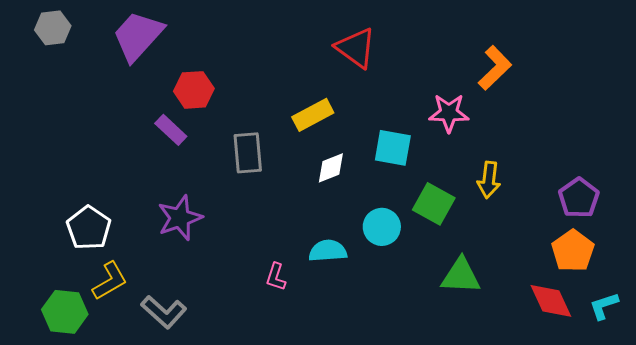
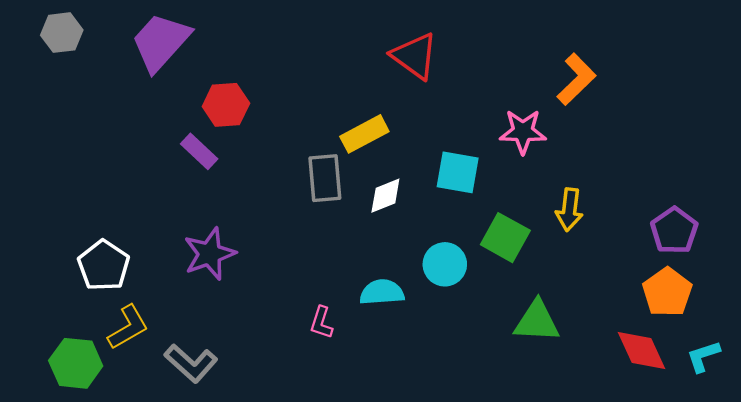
gray rectangle: (248, 153) -> (325, 178), moved

